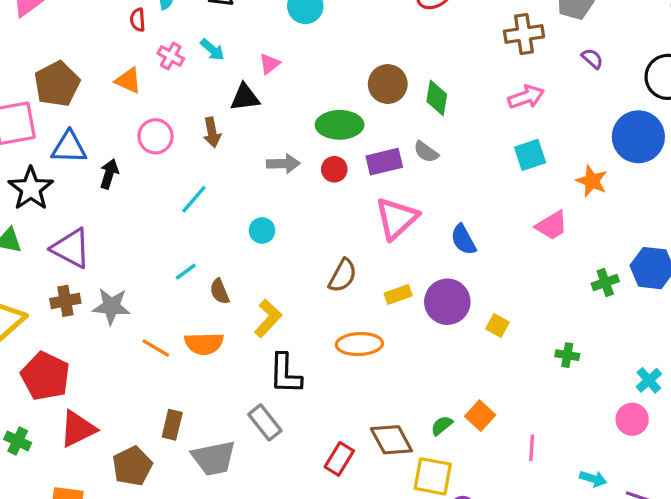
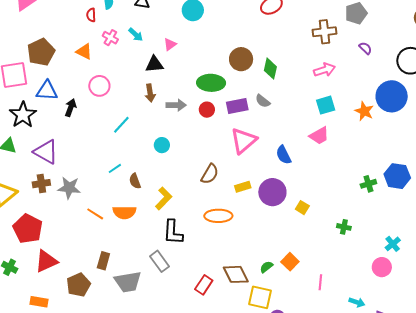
brown arrow: (212, 132) -> (150, 93), moved
orange star: (592, 181) -> (364, 111), moved
pink trapezoid: (552, 225) -> (319, 136), moved

